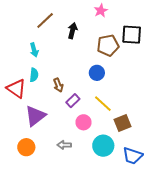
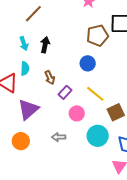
black arrow: (72, 31) -> (45, 45), moved

